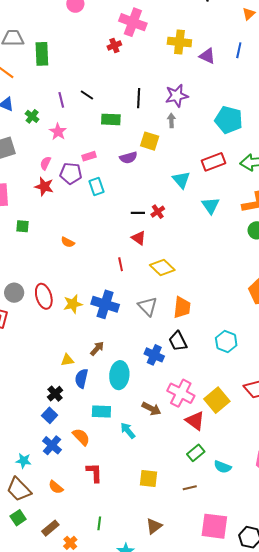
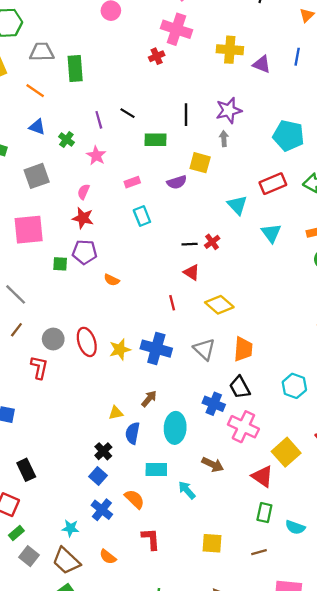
purple pentagon: (71, 173) -> (85, 252), moved
pink cross: (181, 393) -> (243, 427), moved
green rectangle: (196, 453) -> (264, 513), turned -36

